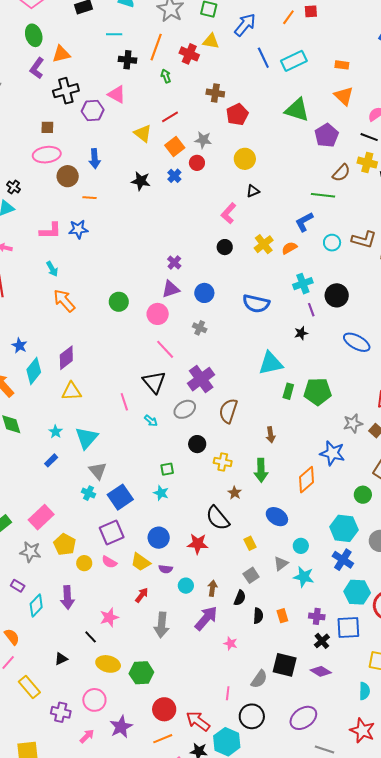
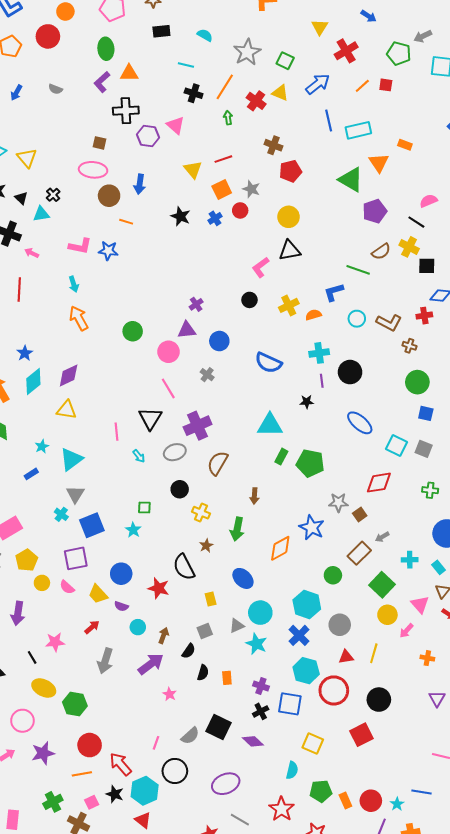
orange triangle: (344, 96) -> (379, 163), moved
black triangle: (253, 191) -> (290, 251), size x1.6
cyan circle: (301, 546) -> (260, 613), size x1.5

